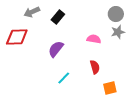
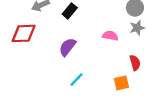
red semicircle: (95, 67) -> (135, 63), moved
orange square: (110, 88) -> (121, 83), moved

